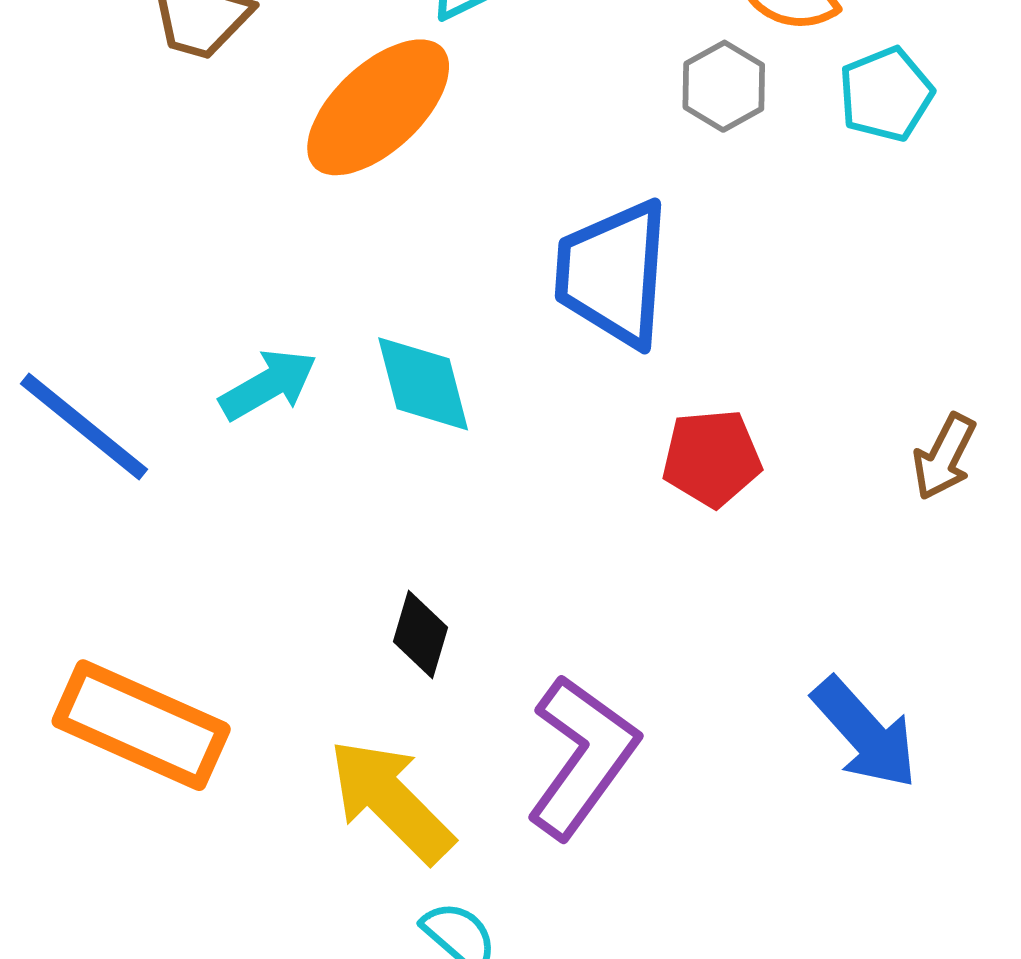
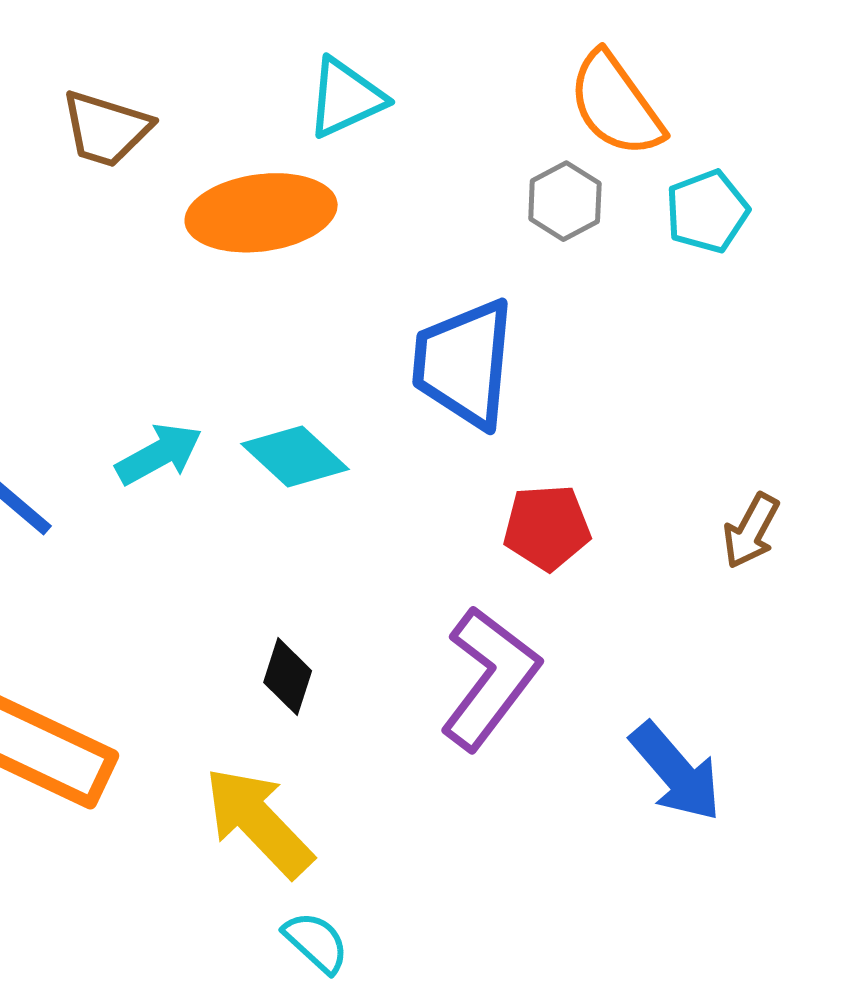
orange ellipse: (378, 107) -> (261, 213), turned 34
cyan diamond: (423, 384) -> (295, 456), turned -34
purple L-shape: (582, 757) -> (490, 678), moved

